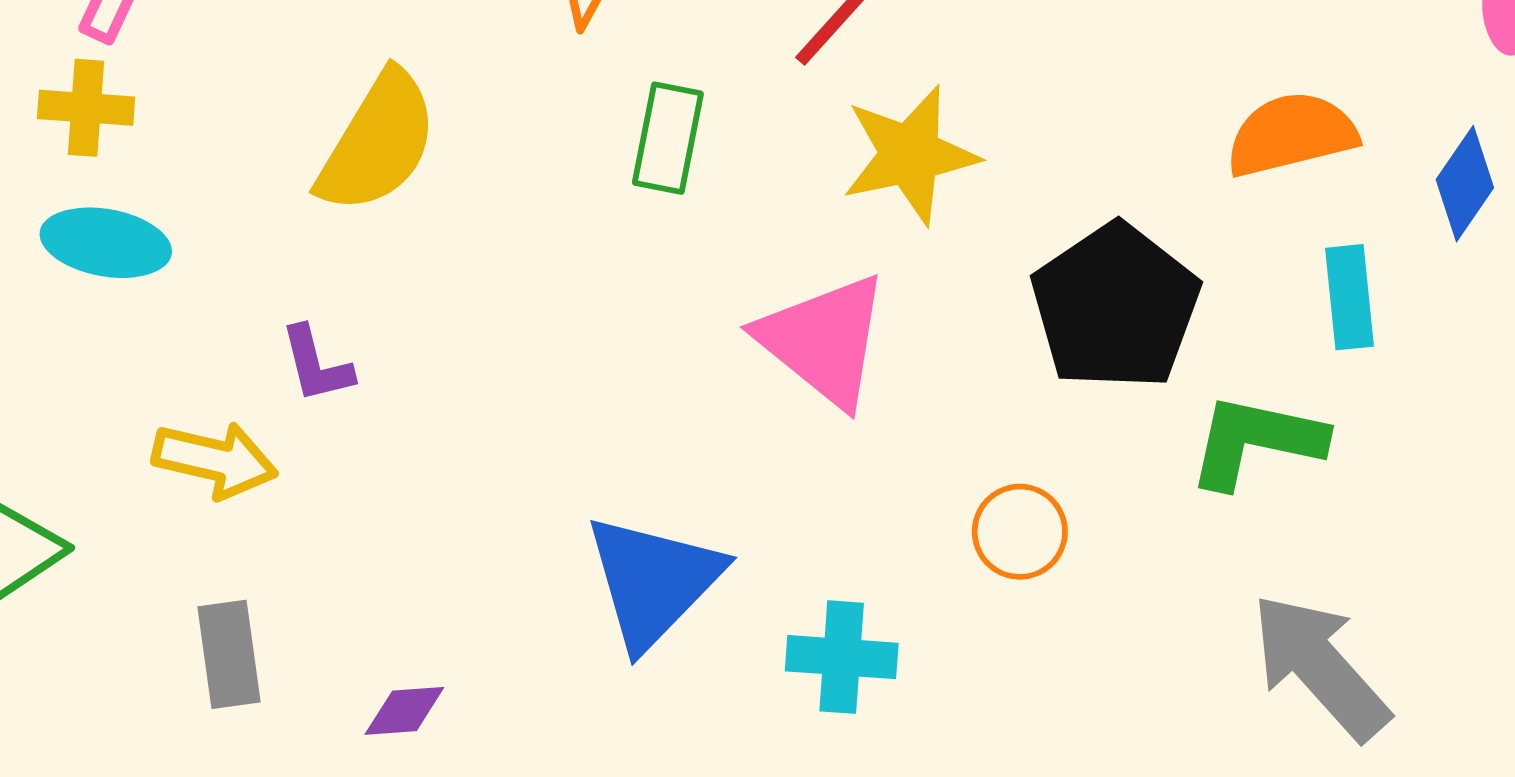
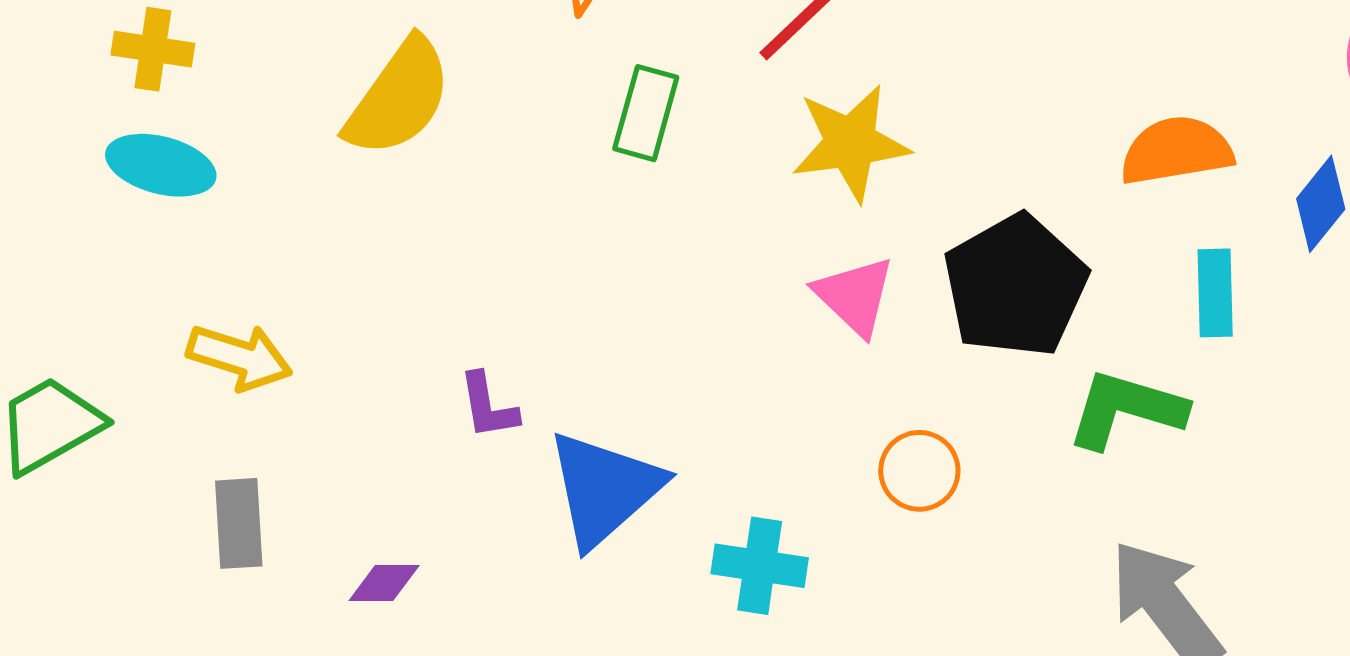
pink triangle: (824, 340) -> (855, 296), moved, size x0.7
purple L-shape: (316, 364) -> (488, 406), moved

